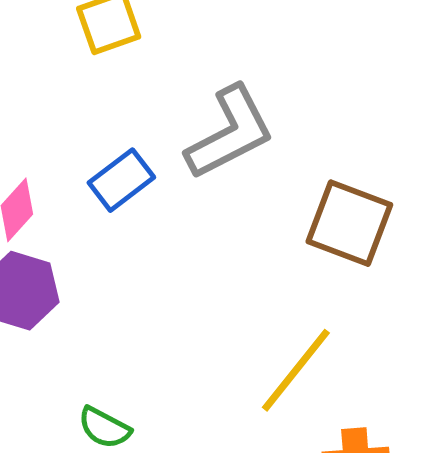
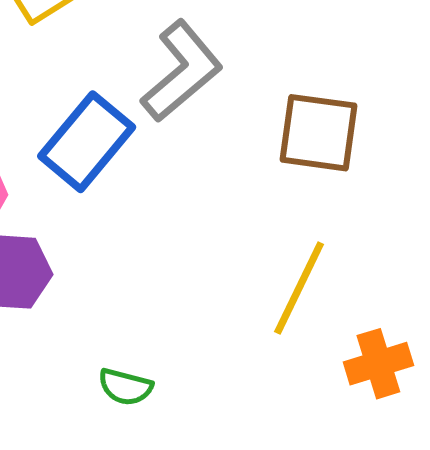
blue rectangle: (121, 180) -> (87, 142), size x1.5

